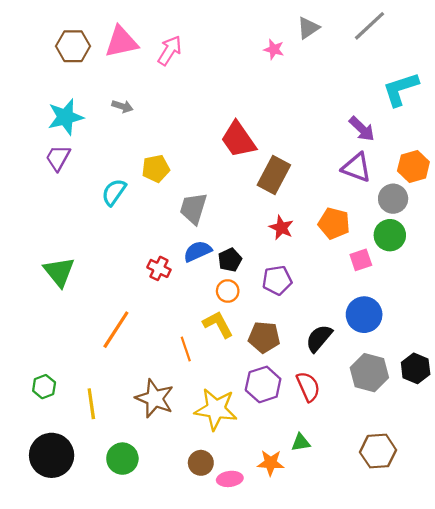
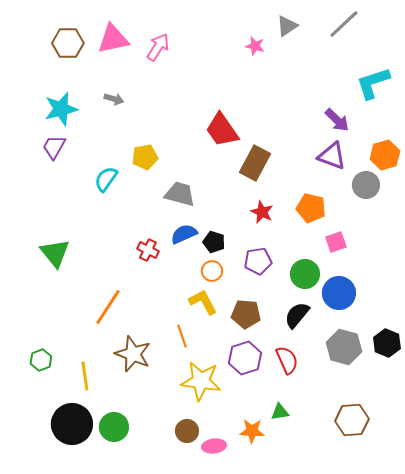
gray trapezoid: (193, 208) -> (180, 194), turned 88
green circle: (390, 235) -> (305, 274), moved
black pentagon: (230, 260) -> (214, 242), turned -30
orange line: (186, 349) -> (182, 336), moved
brown star: (155, 398) -> (133, 354), moved
black circle: (52, 455) -> (72, 424), moved

